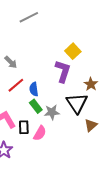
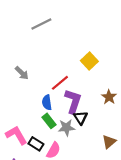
purple L-shape: (63, 71) -> (73, 101), moved
red line: (16, 85) -> (60, 83), moved
black triangle: (77, 103) -> (81, 118), moved, size x0.6
black rectangle: (24, 127) -> (36, 144), turned -56

